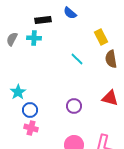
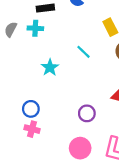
cyan star: (18, 92) -> (50, 67), moved
purple circle: (74, 106) -> (87, 113), moved

